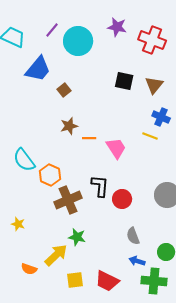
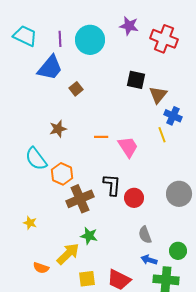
purple line: (52, 30) -> (60, 39), moved, turned -42
brown triangle: (154, 85) -> (158, 95), moved
brown star: (69, 126) -> (58, 129), moved
yellow line: (150, 136) -> (162, 135), turned 49

